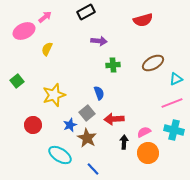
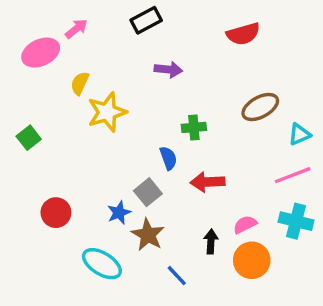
green cross: (113, 65) -> (194, 127), moved
yellow star: (54, 95) -> (107, 112), moved
red arrow: (114, 119) -> (207, 182), moved
blue line: (93, 169) -> (177, 276), moved

